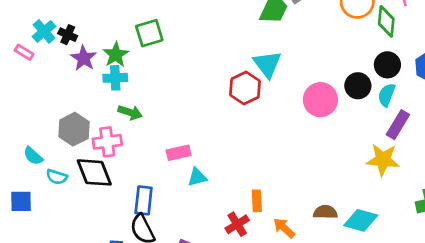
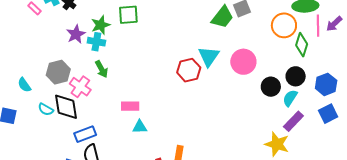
purple star: (84, 58) -> (76, 34), moved
pink circle: (320, 100) -> (243, 62), moved
green arrow: (130, 112) -> (102, 69), turned 30
pink cross: (107, 142) -> (80, 87), turned 30
cyan semicircle: (57, 177) -> (46, 109), moved
blue rectangle: (144, 200) -> (85, 134), moved, turned 50

